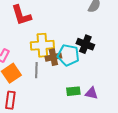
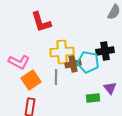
black cross: (85, 44) -> (105, 51), turned -30
purple triangle: (91, 93) -> (110, 88), moved, turned 40

